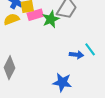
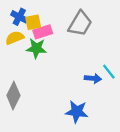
green star: (51, 19) -> (36, 48), moved, turned 30

